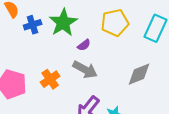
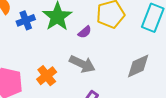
purple semicircle: (84, 45) -> (85, 32), moved

